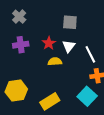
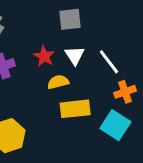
yellow rectangle: (50, 101) -> (75, 109), moved, turned 36

